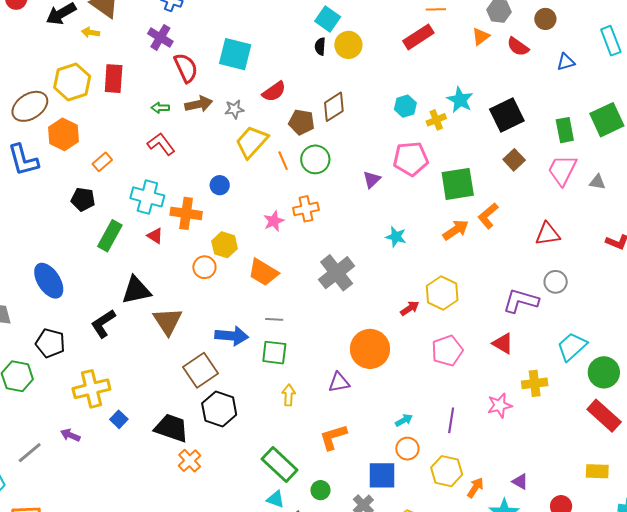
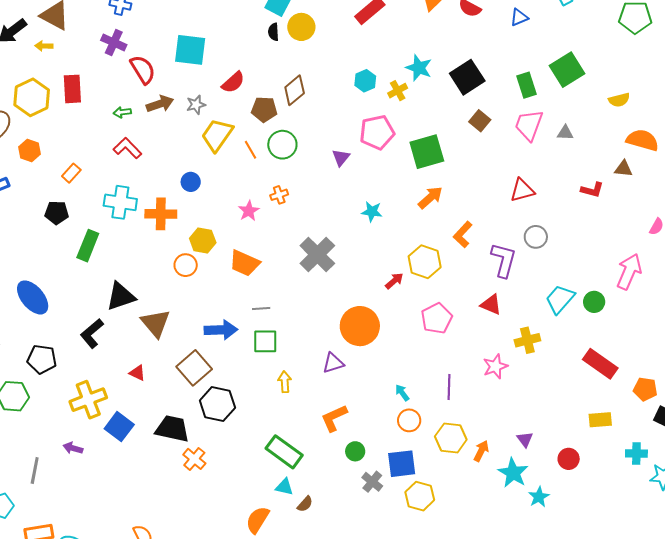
orange hexagon: (64, 134) -> (29, 150), size x0.7
orange cross: (306, 209) -> (279, 195), size x0.7
orange L-shape: (488, 216) -> (463, 234), moved
red triangle: (155, 236) -> (137, 373), moved
purple L-shape: (521, 301) -> (504, 260), turned 96
green circle: (604, 372) -> (594, 302), moved, size x0.7
blue square: (119, 419) -> (119, 427), size x1.6
cyan arrow: (404, 420) -> (402, 393), turned -90
gray line: (30, 453) -> (35, 471), turned -32
blue square: (382, 475) -> (402, 464), moved
purple triangle: (520, 482) -> (525, 439), turned 30
green circle: (320, 490) -> (355, 451), moved

